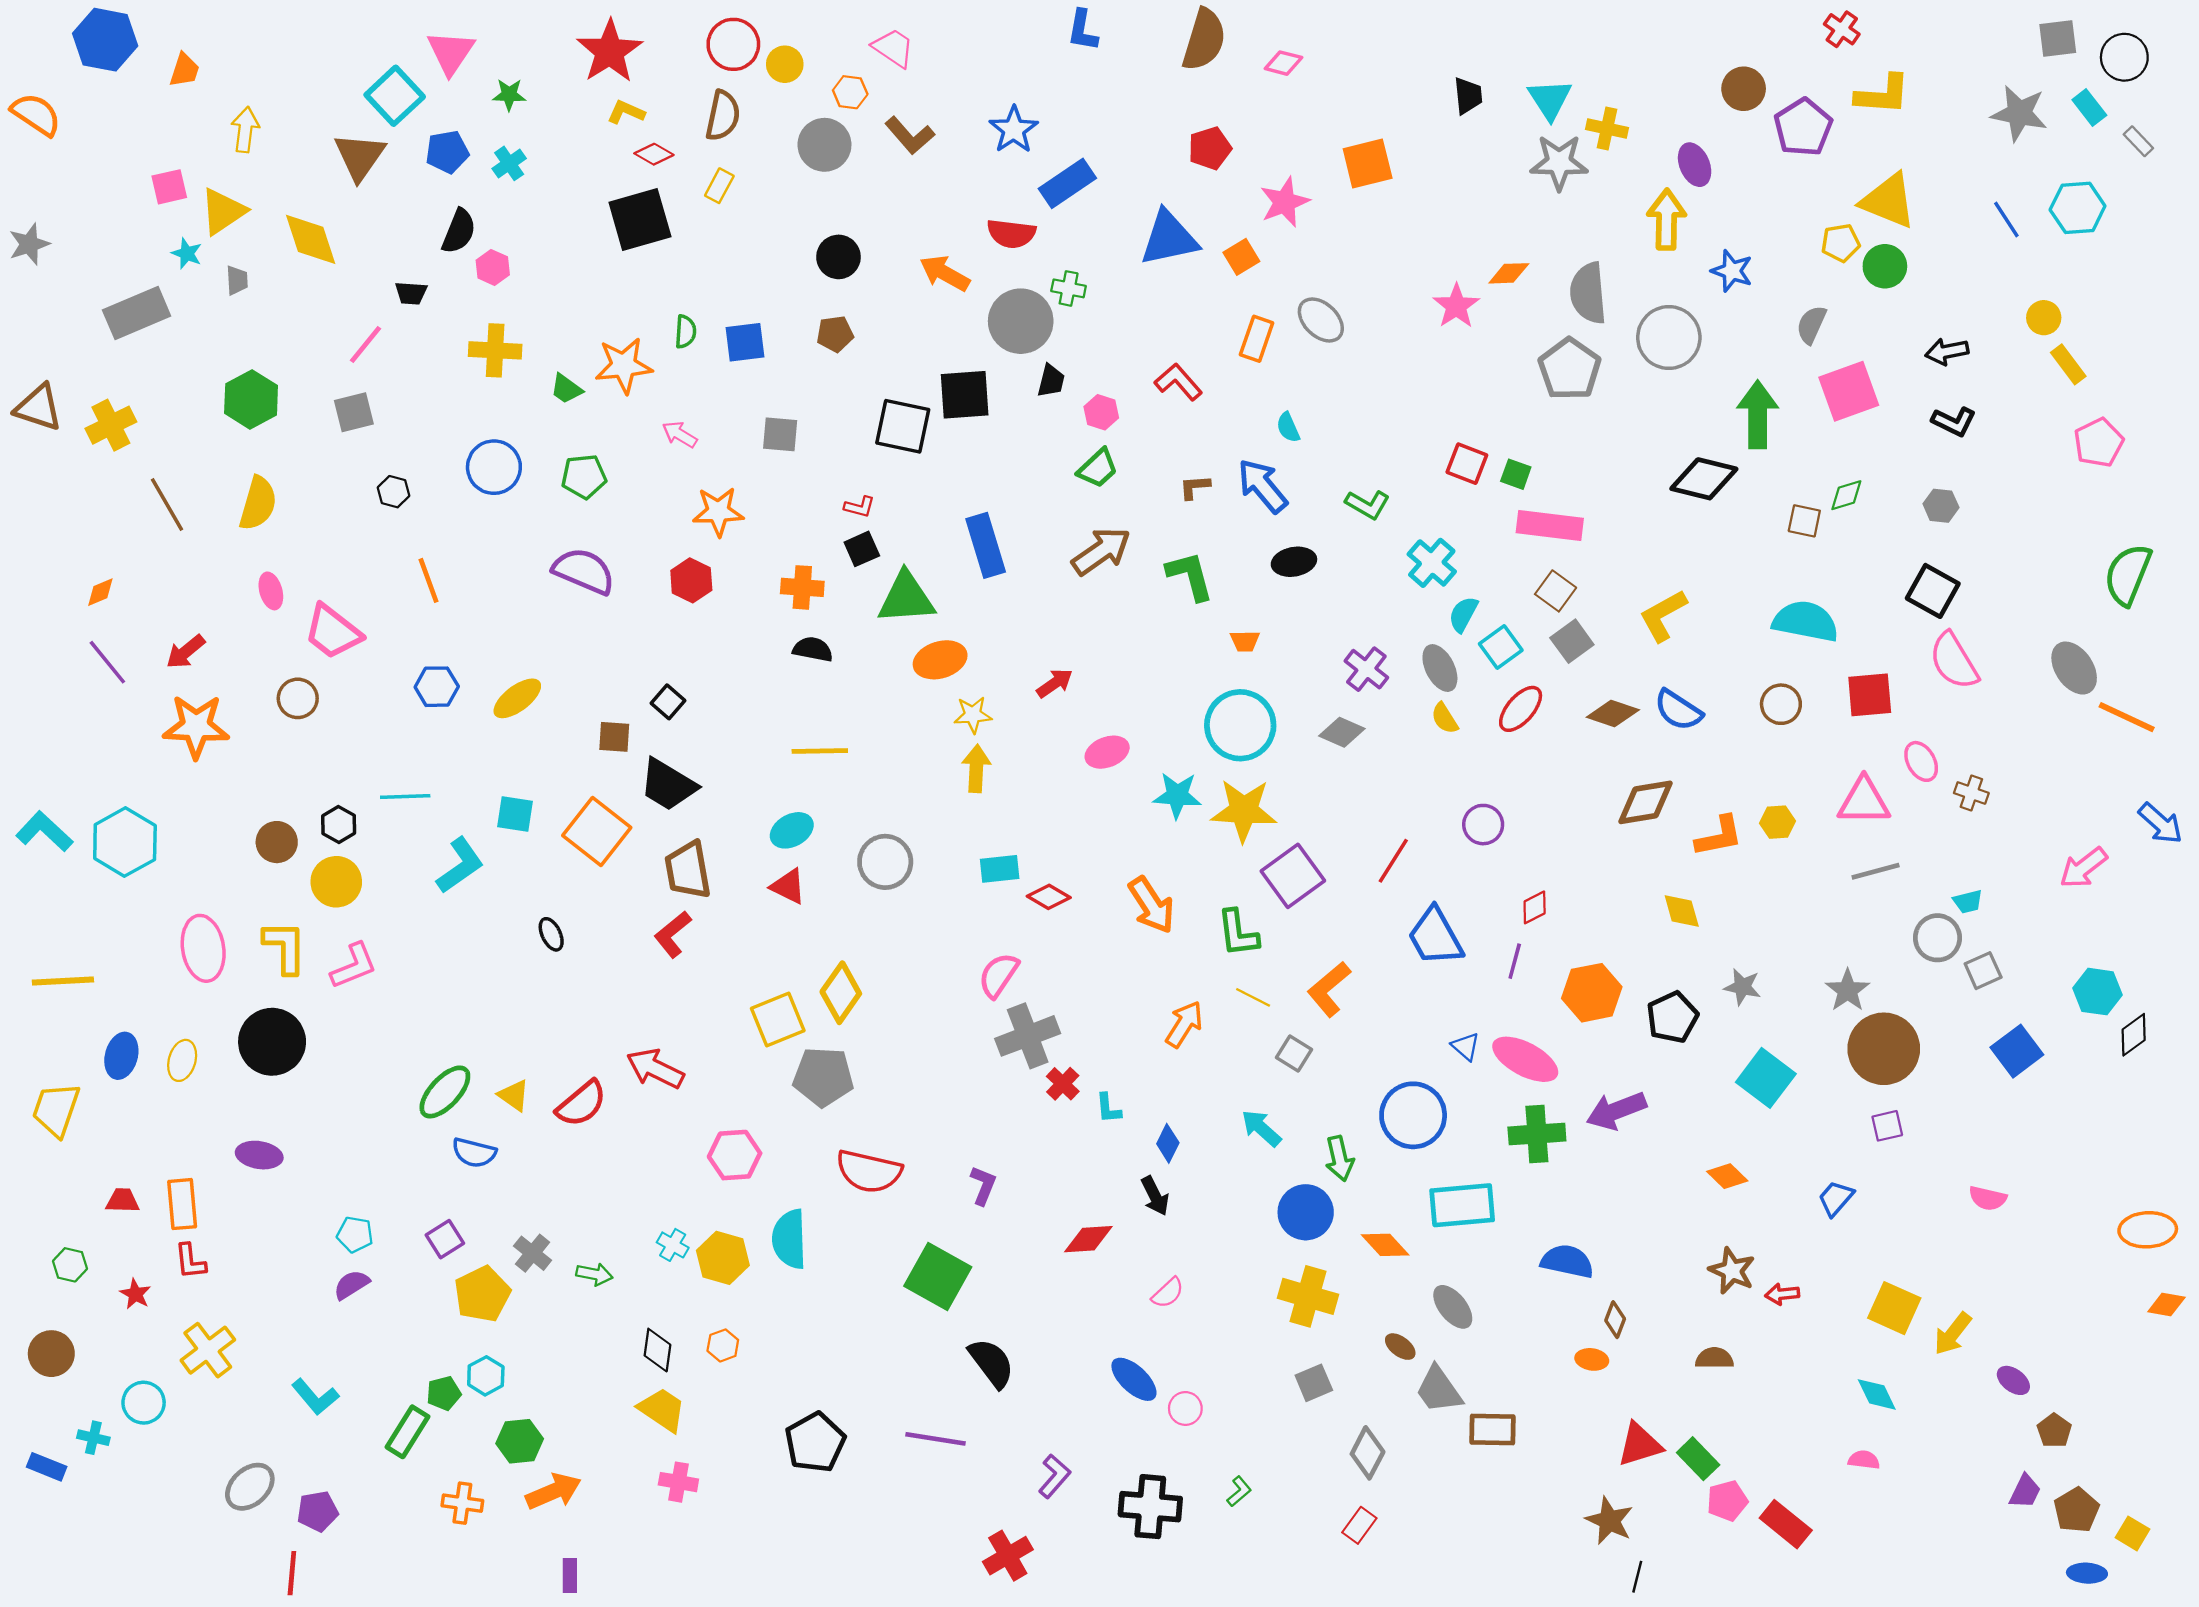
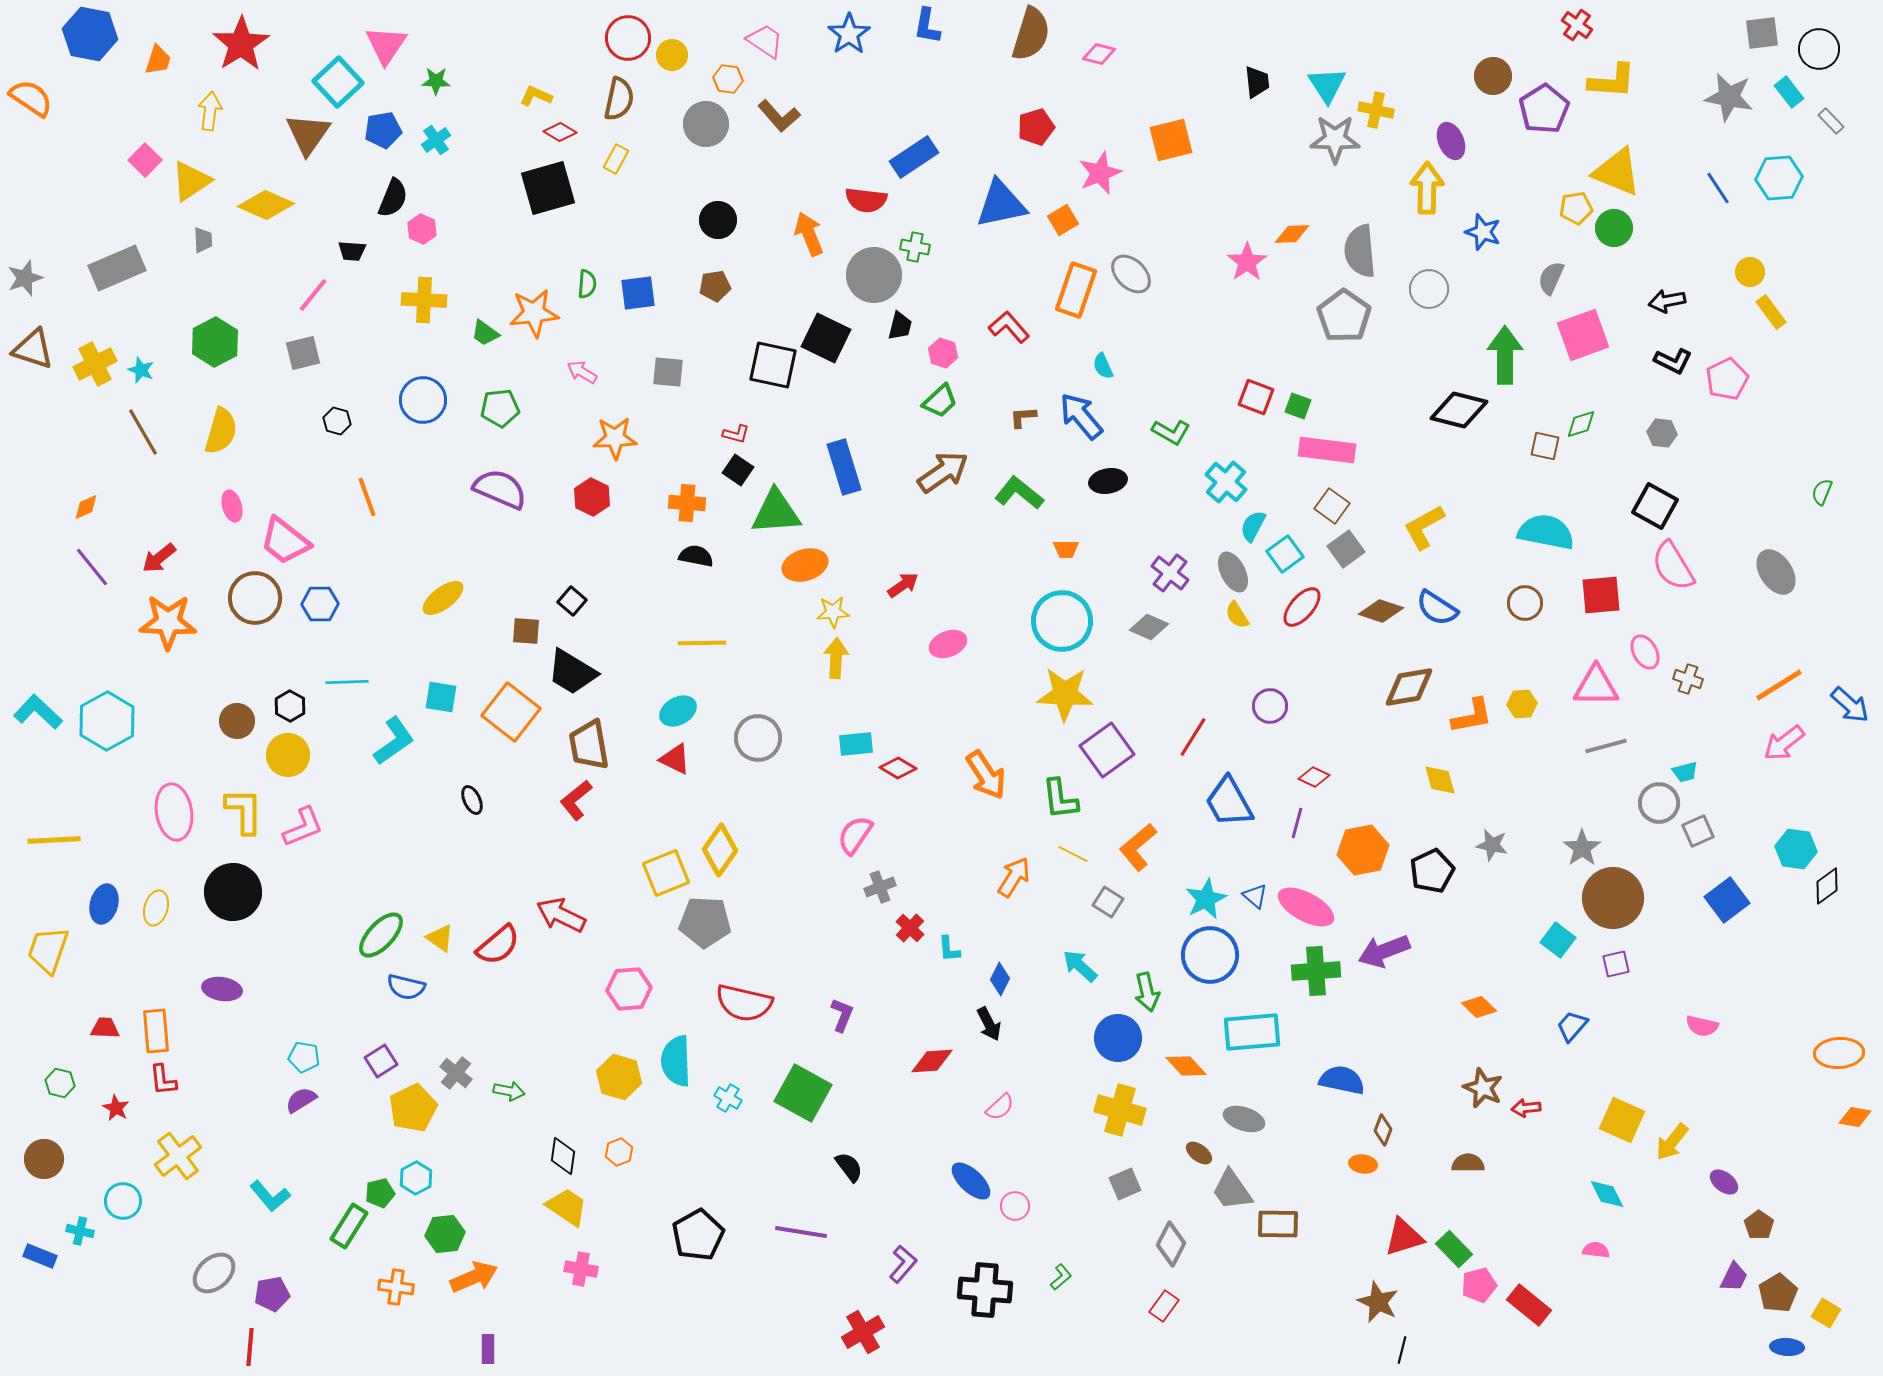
red star: (610, 51) -> (241, 44), moved
blue star: (1014, 130) -> (849, 34), moved
pink square: (169, 187) -> (145, 160), turned -32
yellow diamond: (311, 239) -> (266, 205), turned -48
gray star: (29, 244) -> (25, 278), moved
cyan star: (187, 253) -> (141, 370), moved
orange arrow: (945, 273) -> (809, 234), turned 39
gray circle: (1669, 338) -> (1429, 289), size x0.7
orange rectangle: (1257, 339) -> (1076, 290), size x1.4
black square: (965, 395) -> (826, 338), turned 30
pink pentagon: (2099, 443) -> (1727, 379), moved
black square: (862, 549) -> (738, 470), turned -32
green semicircle: (2128, 575) -> (1822, 492), size x0.5
green L-shape: (1190, 576) -> (1019, 493), turned -36
blue hexagon: (437, 687) -> (320, 604), moved
brown circle: (298, 698) -> (255, 598), size x1.5
orange line: (2127, 717) -> (1779, 685), moved, turned -57
cyan star: (1177, 795) -> (1206, 899), moved, turned -30
red diamond: (1535, 907) -> (1314, 777), turned 52
gray cross: (1028, 1036) -> (880, 887), size x0.6
cyan square: (1766, 1078) -> (1558, 940), moved, size x0.7
cyan cross: (673, 1245) -> (728, 1098), moved
gray ellipse: (1453, 1307) -> (1244, 1119), turned -33
black semicircle: (991, 1363) -> (849, 1167), size x0.7

